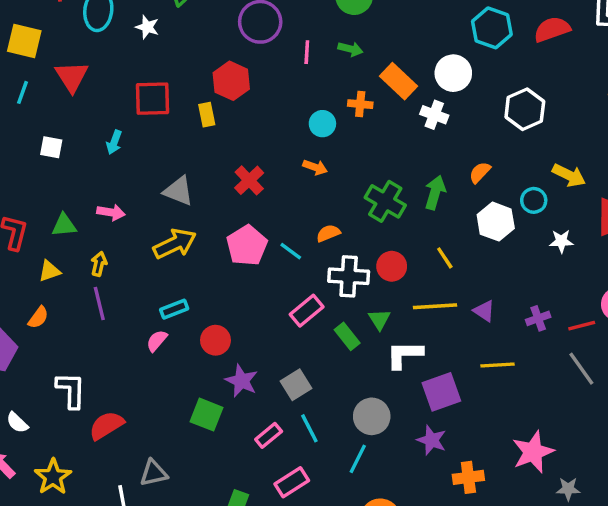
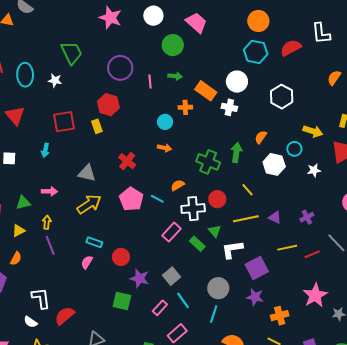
cyan rectangle: (174, 309) -> (94, 242), turned 49
red line: (582, 326) -> (312, 254), moved
white semicircle: (17, 423) -> (30, 322), moved

